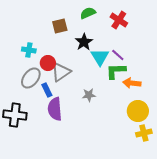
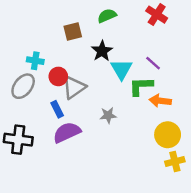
red cross: (119, 20) -> (157, 15), moved
purple line: (118, 55) -> (153, 63), moved
gray ellipse: (31, 78) -> (23, 86), moved
purple semicircle: (55, 109) -> (67, 132), turned 70

